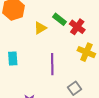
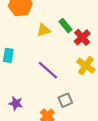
purple line: (52, 64) -> (48, 70), turned -60

